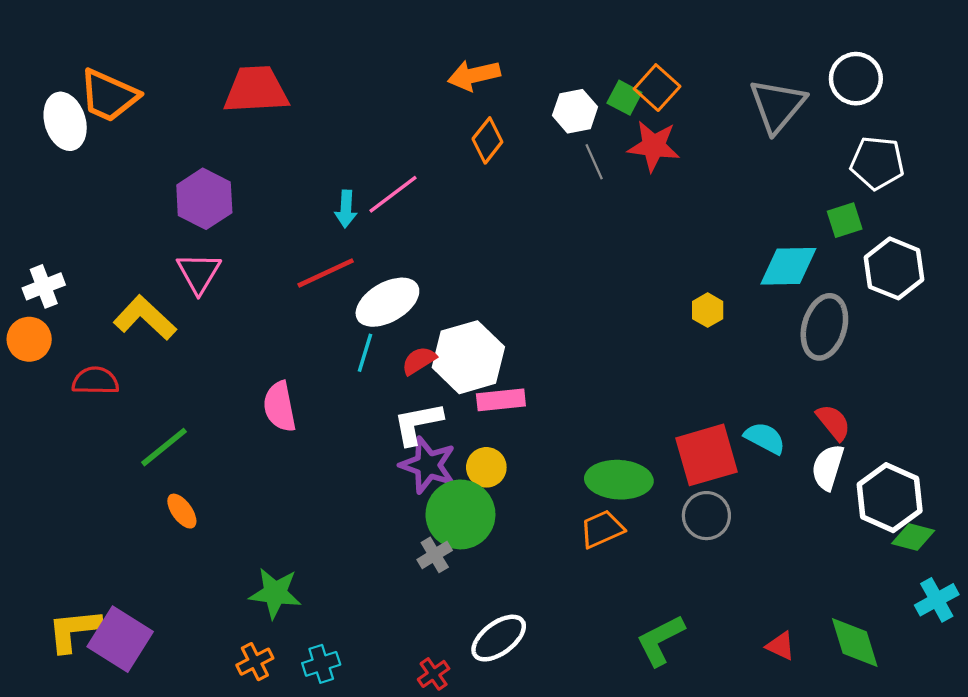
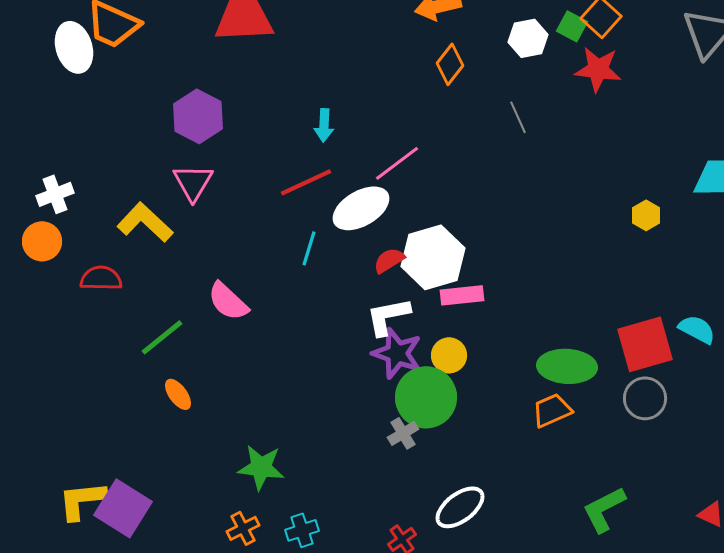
gray line: (594, 162) -> (518, 117), moved
pink line: (393, 194) -> (397, 163), moved
cyan line: (365, 353) -> (309, 248), moved
pink semicircle: (280, 407) -> (228, 301), moved, turned -36

